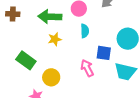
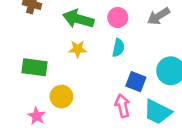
green rectangle: (26, 60) -> (34, 67), turned -42
pink arrow: (87, 68) -> (122, 106), moved

